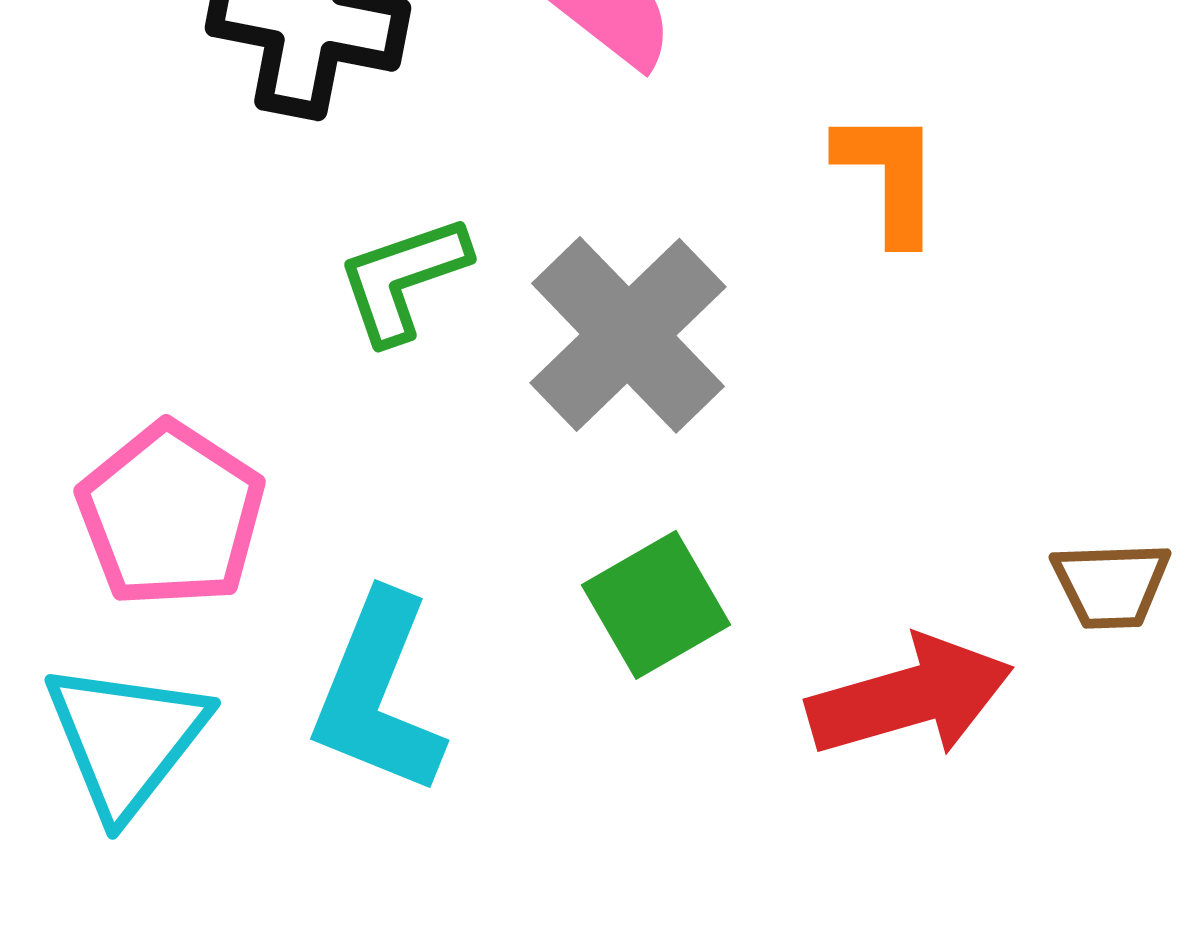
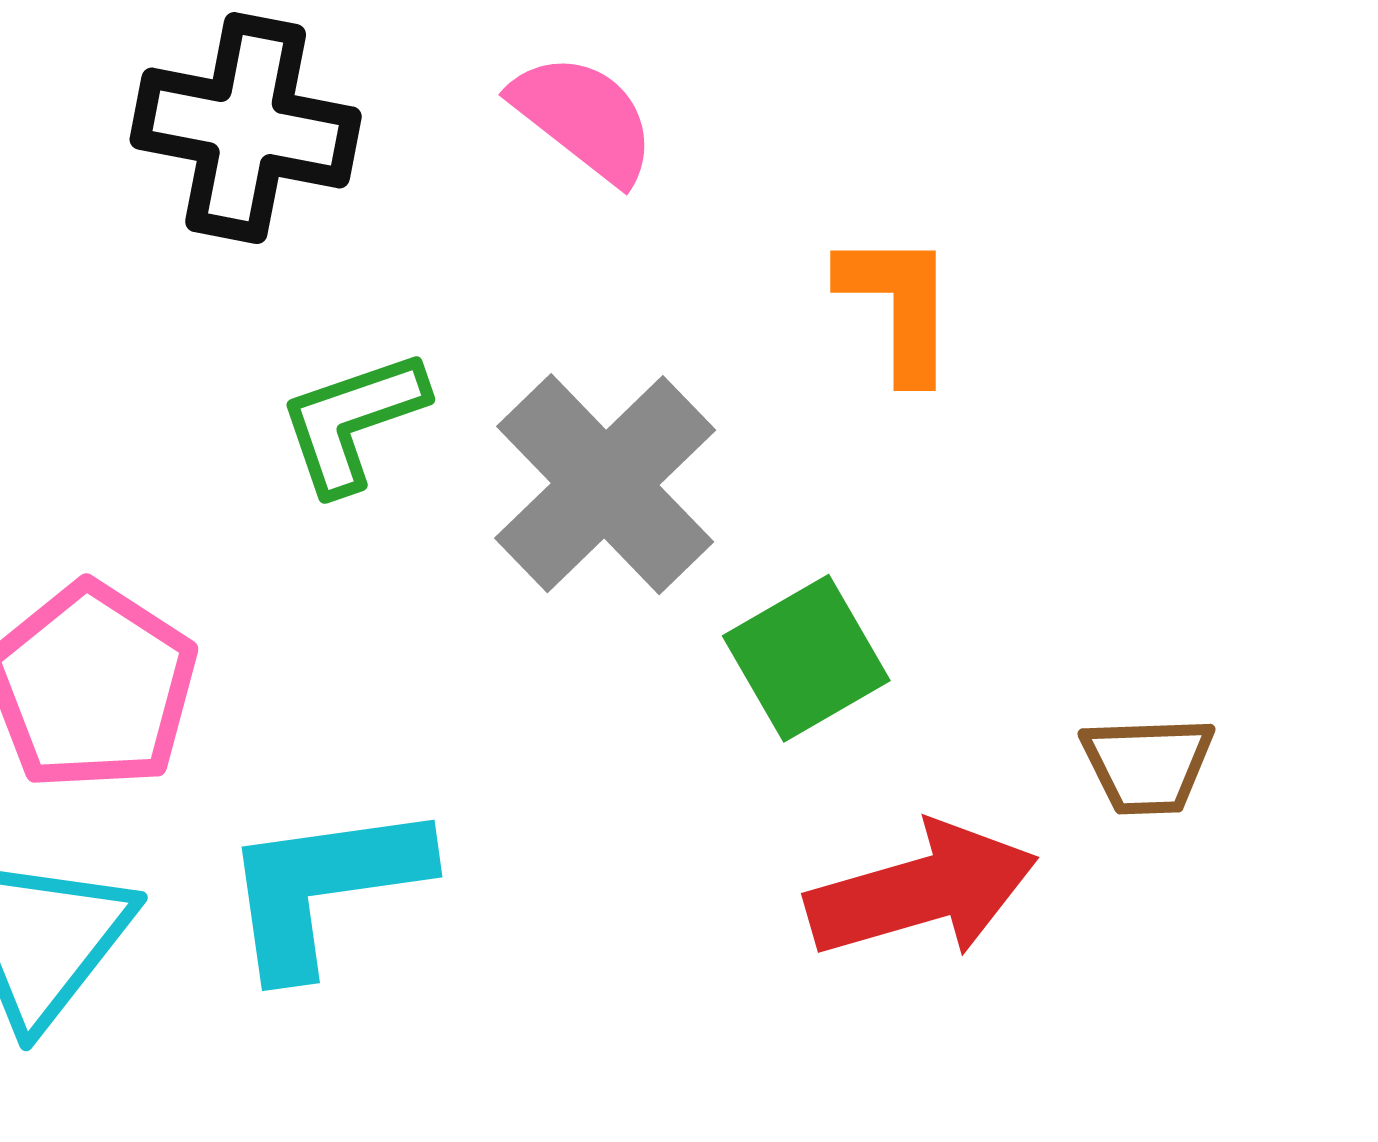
green square: (656, 605) -> (806, 658), moved
cyan L-shape: (378, 694) -> (324, 887), turned 60

